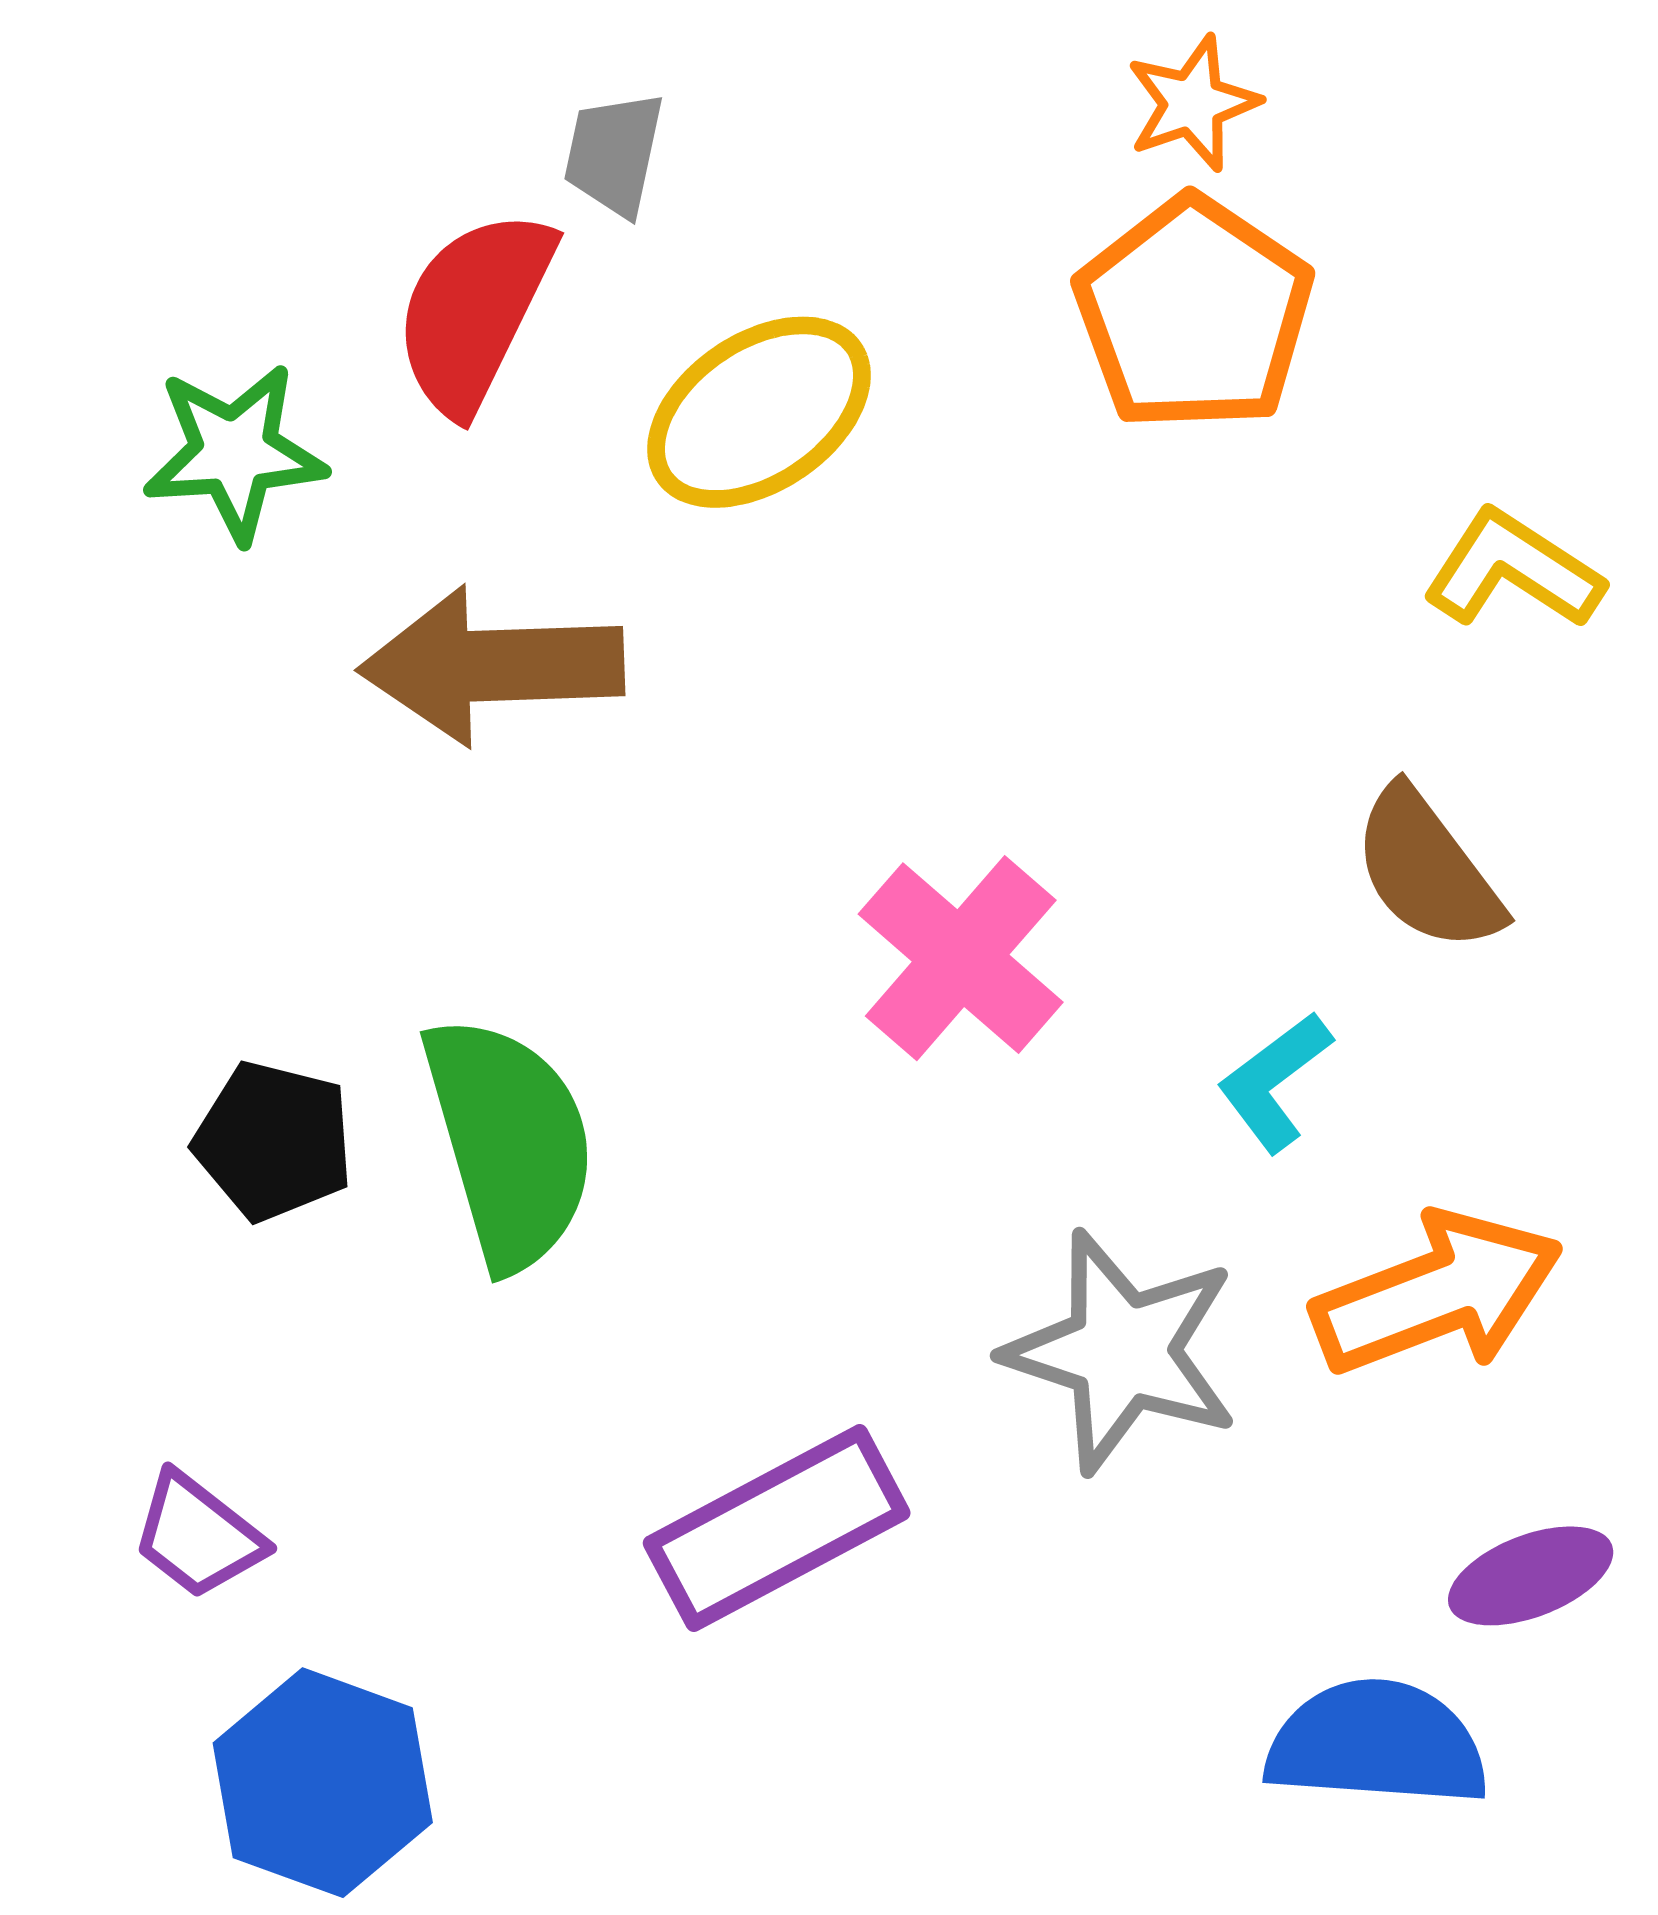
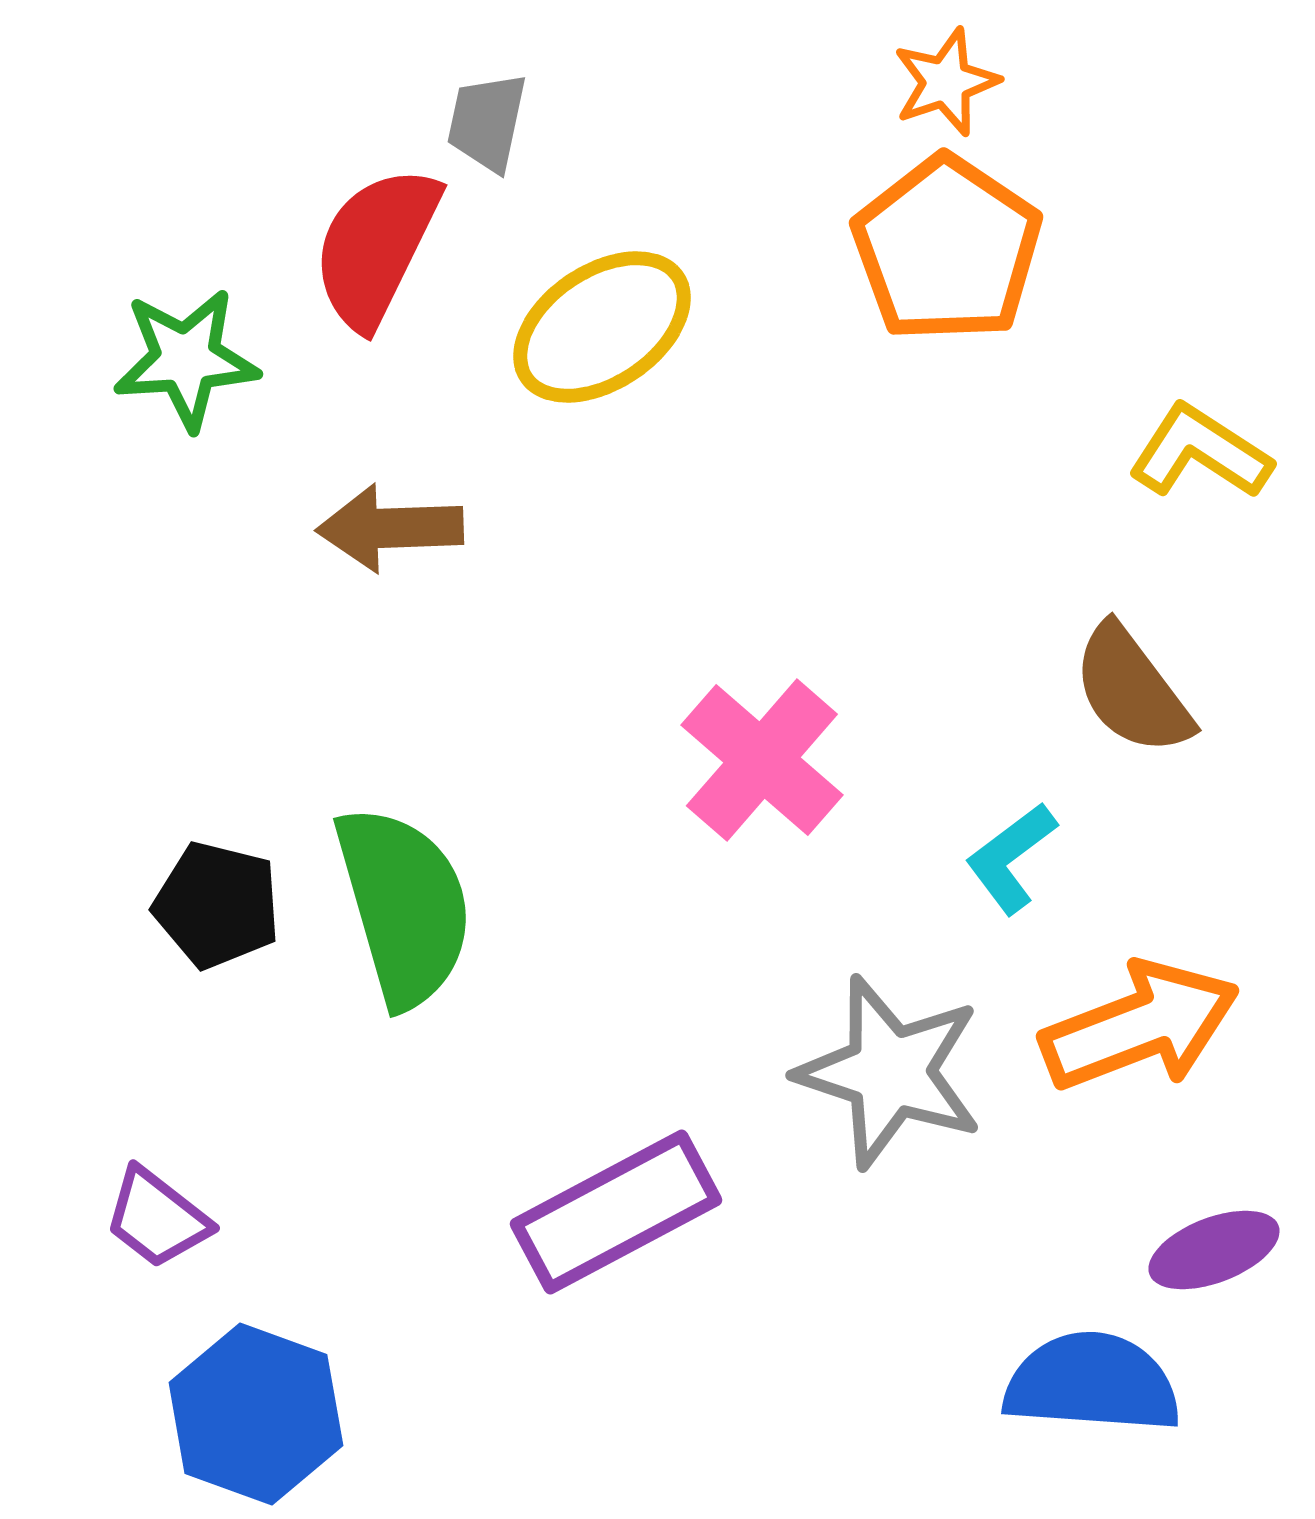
brown arrow: (492, 666) -> (390, 528), size x0.7

